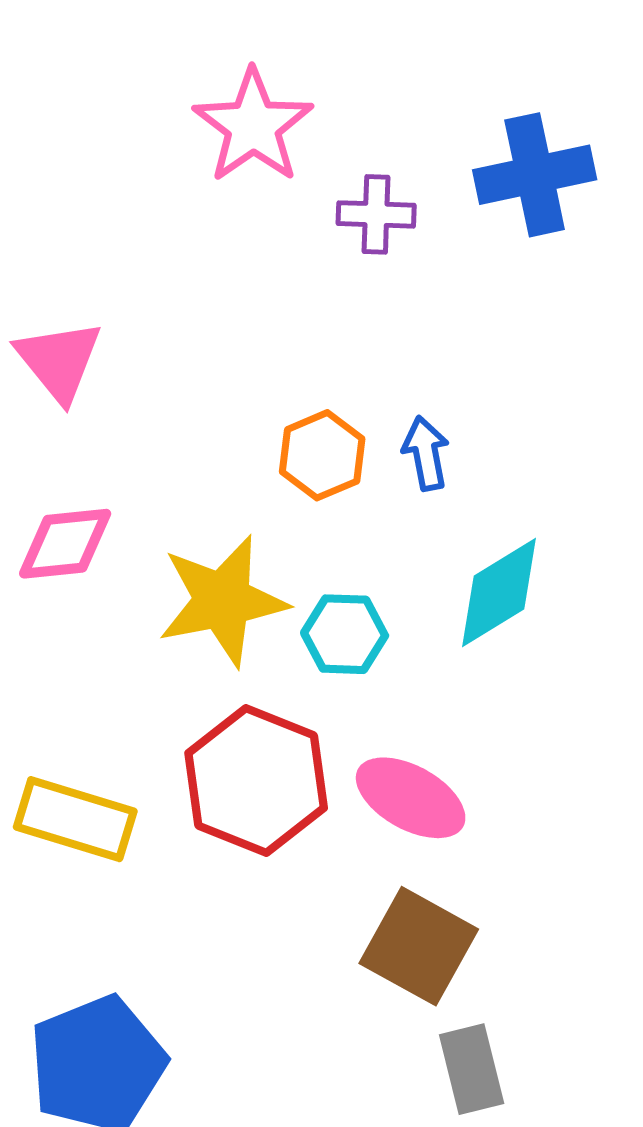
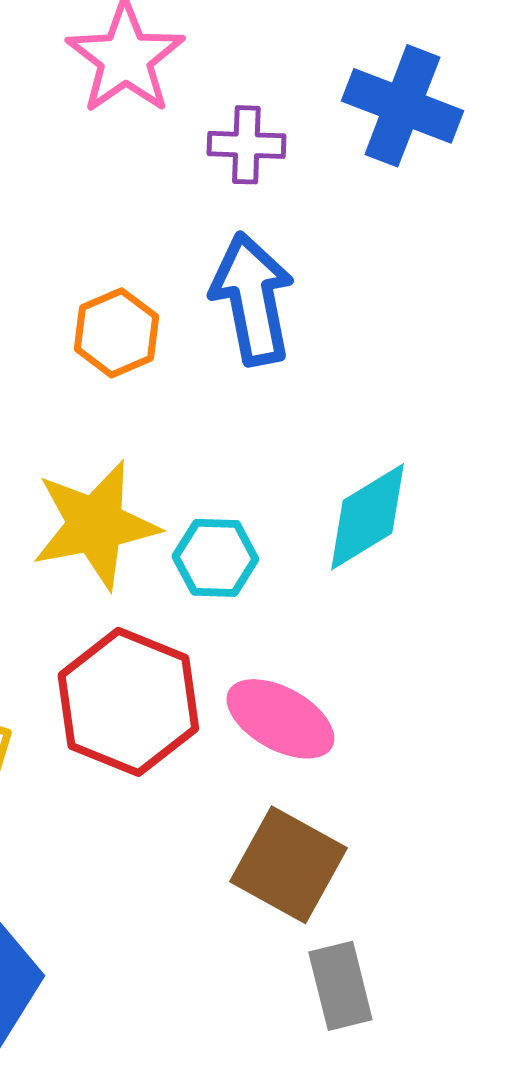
blue cross: (535, 175) -> (402, 106), turned 33
blue arrow: (426, 453) -> (252, 299), moved, size x1.8
orange hexagon: (322, 455) -> (116, 333), moved

